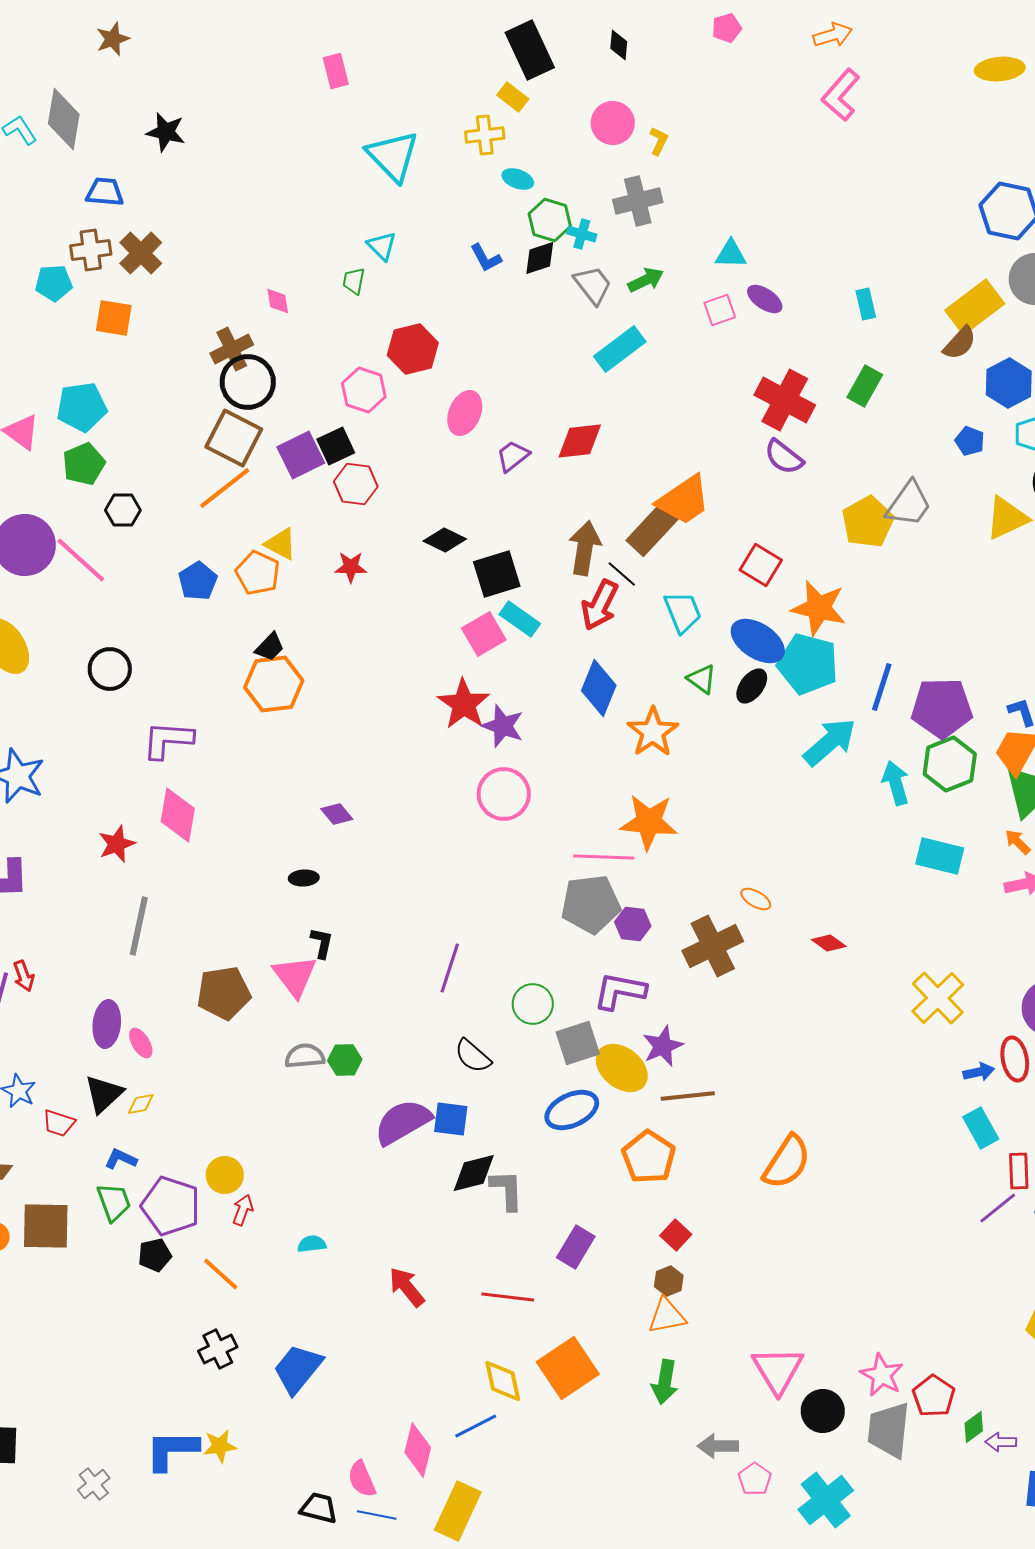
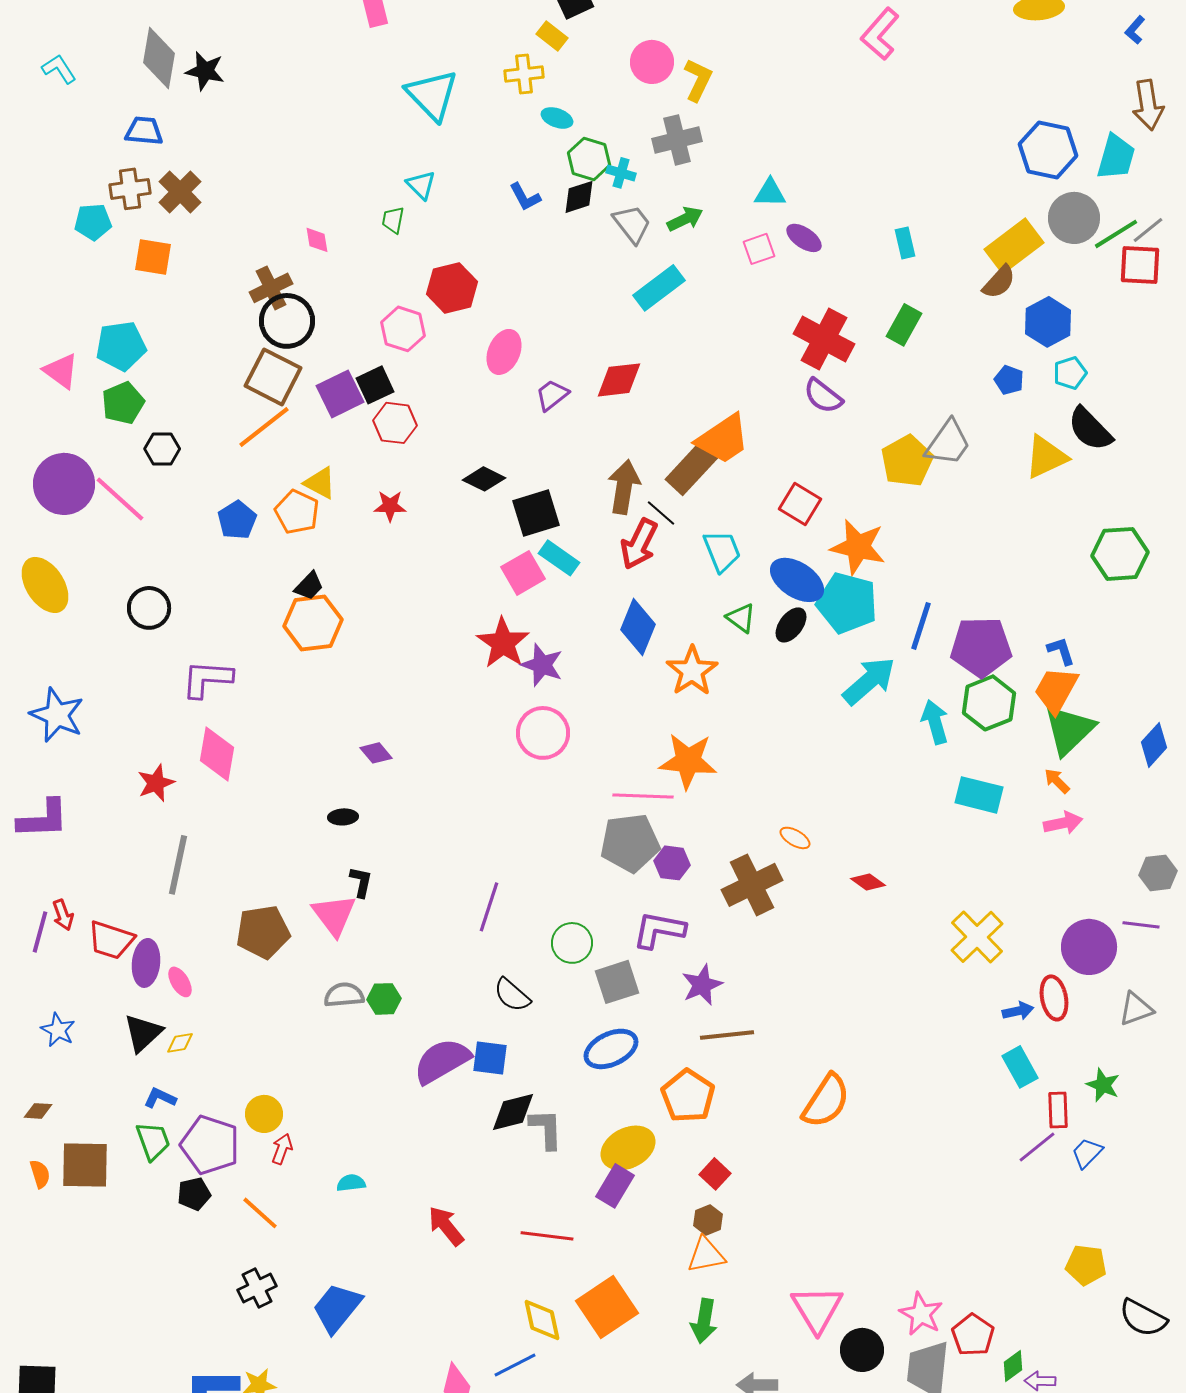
gray diamond: (64, 119) -> (159, 58), moved
yellow L-shape: (659, 141) -> (698, 80), size x1.5
yellow ellipse: (622, 1068) -> (628, 1148), moved, turned -66
red trapezoid: (59, 1123) -> (111, 940), moved, size x1.4

